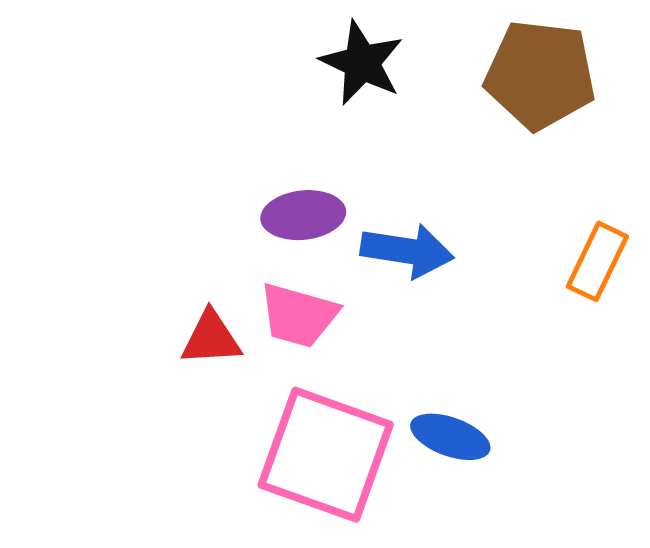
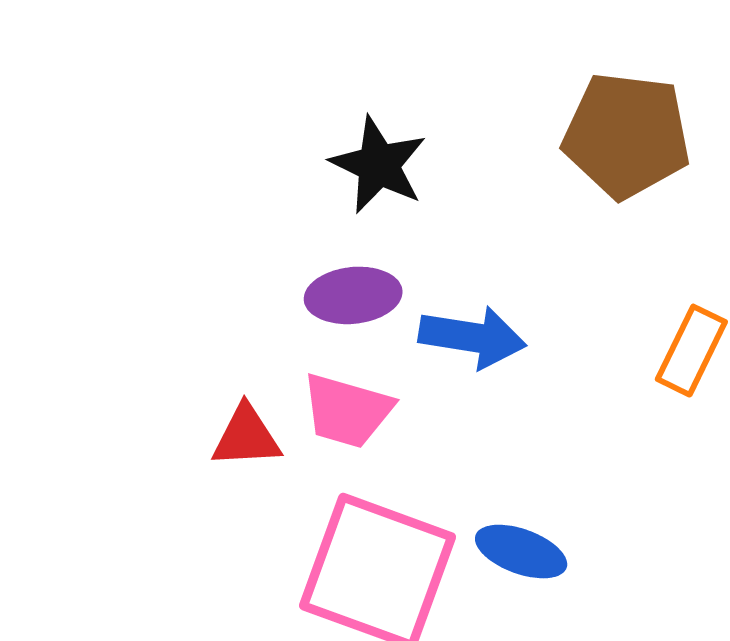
black star: (362, 63) -> (378, 165), moved

